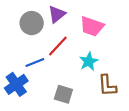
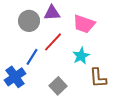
purple triangle: (57, 14) -> (52, 13), turned 36
blue line: (35, 63) -> (32, 57), turned -36
gray square: (63, 94) -> (58, 86), turned 30

